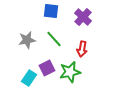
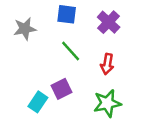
gray star: (27, 40) -> (25, 29), moved
green star: (70, 72) -> (107, 103), moved

